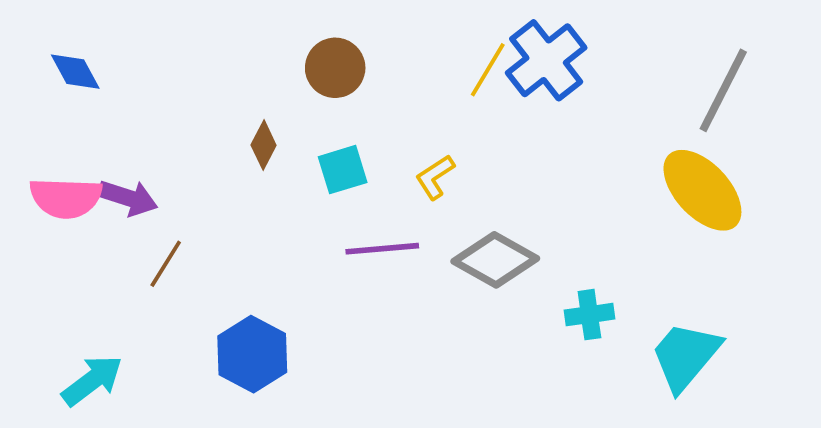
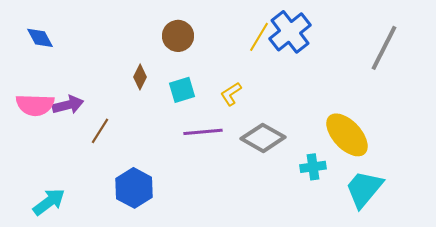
yellow ellipse: (702, 190) -> (347, 135), moved
purple arrow: (128, 198) -> (68, 105), turned -32
brown line: (166, 264) -> (100, 131), moved

